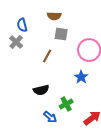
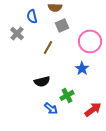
blue semicircle: (22, 25) -> (32, 16), moved
gray square: (61, 34) -> (62, 25), turned -32

